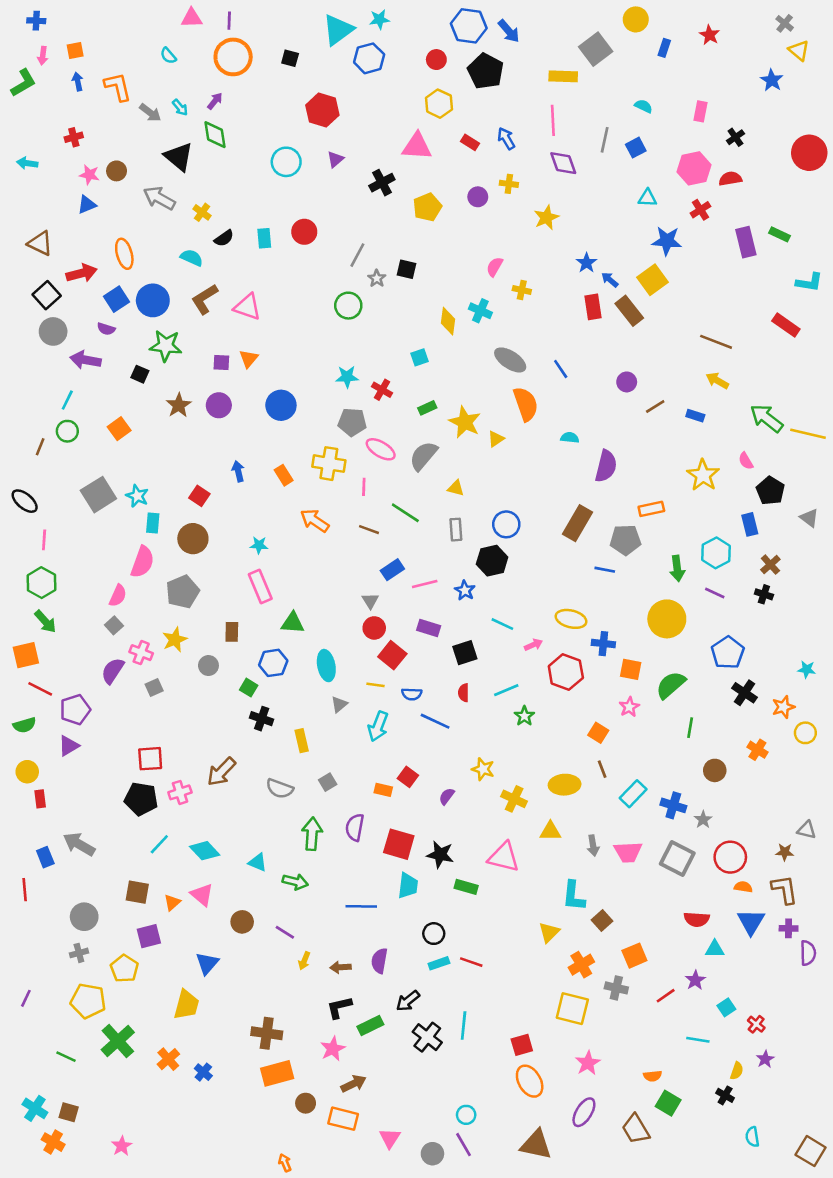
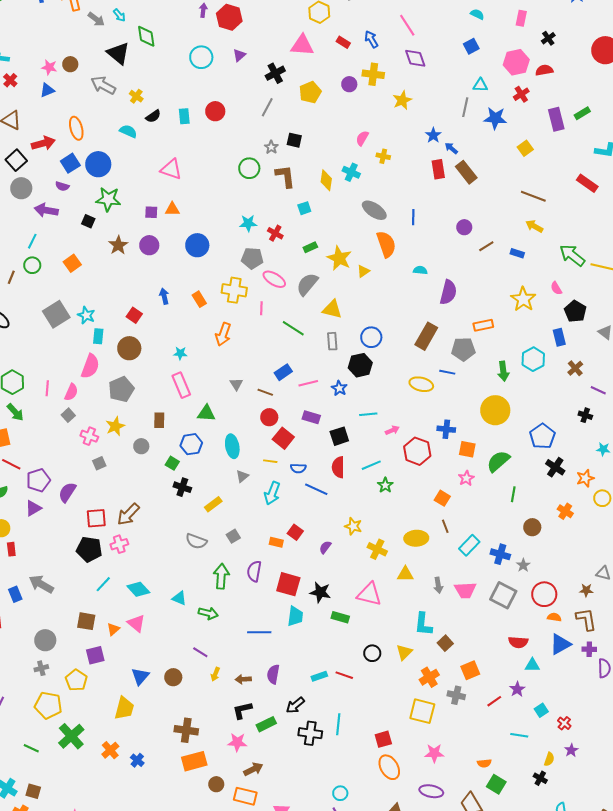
purple arrow: (215, 101) -> (203, 10), moved, turned -32
pink line: (553, 120) -> (407, 25), turned -30
red cross: (74, 137) -> (10, 80), moved, turned -32
gray line: (605, 140) -> (465, 107), moved
yellow cross: (509, 184) -> (373, 74), size x1.5
green rectangle: (779, 234) -> (582, 113), turned -56
gray line: (357, 255) -> (267, 107), moved
yellow square: (653, 280) -> (525, 148), moved, size x0.7
brown L-shape: (205, 299) -> (285, 176), moved, turned 115
orange triangle: (249, 359) -> (172, 209), turned 49
blue line: (561, 369) -> (413, 217), turned 35
yellow triangle: (456, 488) -> (332, 309), size x1.5
orange arrow: (315, 521) -> (223, 334), turned -105
brown line: (369, 530) -> (265, 392), moved
pink line: (44, 540) -> (47, 388), moved
purple line: (715, 593) -> (598, 390), moved
black cross: (764, 594) -> (585, 415), moved
gray triangle: (370, 601) -> (236, 384), moved
yellow ellipse: (571, 619) -> (421, 384), moved
cyan line: (502, 624) -> (368, 414), turned -30
purple semicircle: (113, 671) -> (67, 492), moved
red semicircle: (464, 693) -> (338, 467), size x1.5
yellow rectangle: (302, 741) -> (213, 504), turned 66
brown arrow: (221, 772) -> (128, 514), moved
brown circle: (242, 922) -> (173, 677), moved
blue triangle: (751, 922) -> (560, 644), turned 30
black circle: (434, 934) -> (372, 653), moved
black cross: (427, 1037) -> (310, 733), turned -30
pink star: (333, 1049) -> (237, 742), turned 30
pink star: (588, 1063) -> (434, 753), turned 30
purple ellipse: (584, 1112) -> (431, 791), turned 70

